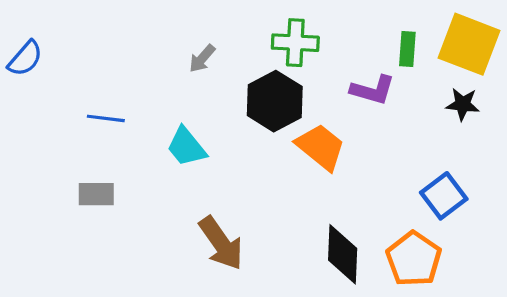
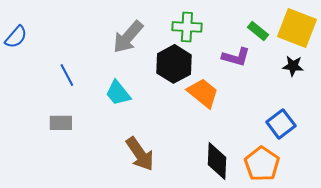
green rectangle: (407, 49) -> (258, 31), turned -55
gray arrow: (202, 58) -> (128, 37), size x1.8
blue line: (106, 118) -> (67, 75), turned 55

